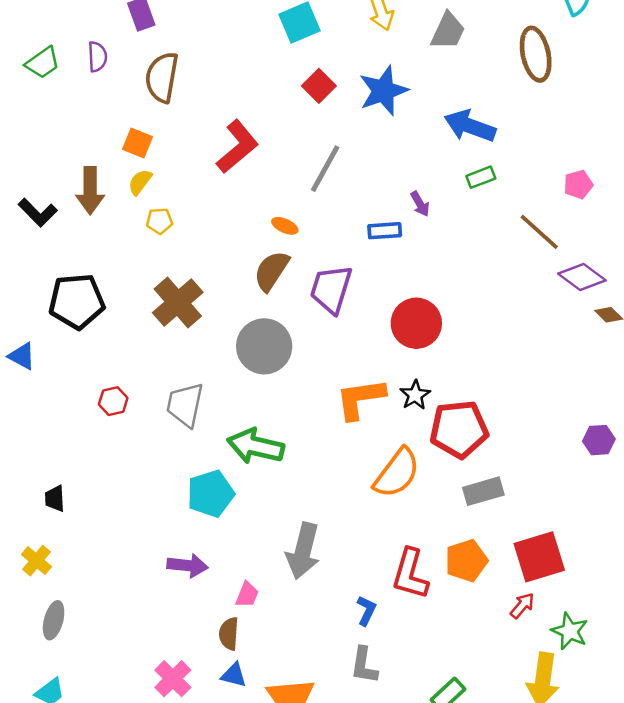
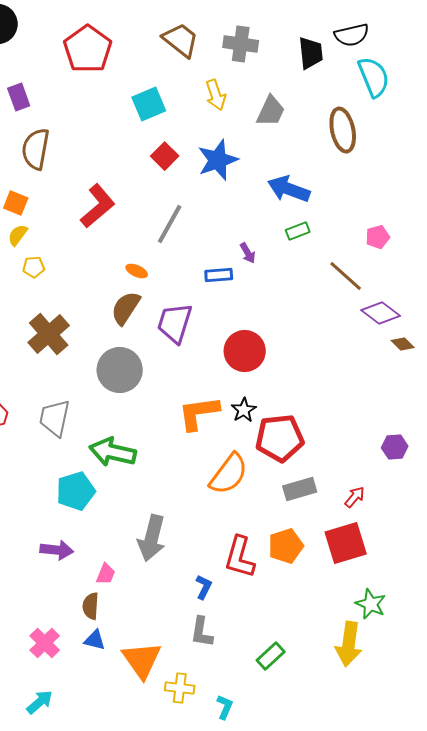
red arrow: (522, 606) -> (355, 497), moved

